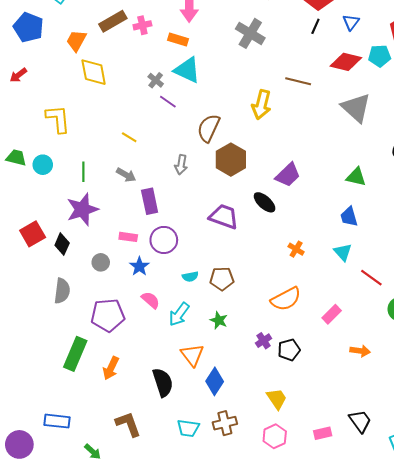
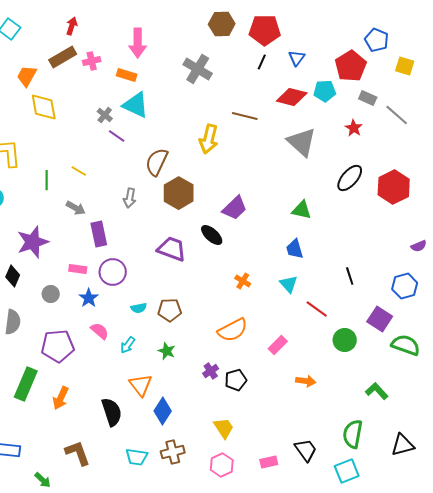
green line: (83, 172) -> (47, 180), moved
cyan arrow: (179, 314) -> (128, 345), size x0.7

